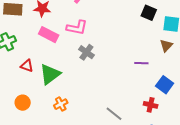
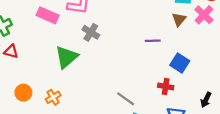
red triangle: (27, 66) -> (11, 51), moved
green triangle: (50, 74) -> (66, 57), moved
orange cross: (61, 104) -> (53, 97), moved

